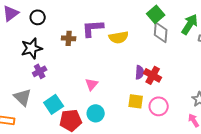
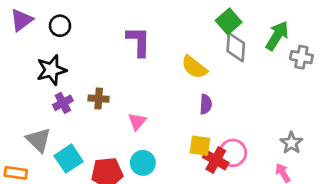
purple L-shape: (93, 28) -> (139, 41), turned 95
yellow semicircle: (119, 37) -> (194, 67), moved, turned 48
brown cross: (69, 38) -> (99, 99), moved
red cross: (153, 75) -> (216, 160), moved
cyan square: (54, 104) -> (69, 159), moved

